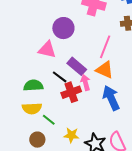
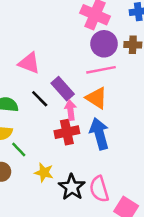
purple circle: (63, 28) -> (104, 44), moved
pink line: (105, 47) -> (101, 70), turned 50
red cross: (71, 92) -> (67, 132), moved

